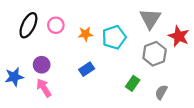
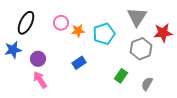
pink circle: (56, 25) -> (61, 23), moved
red star: (179, 36) -> (163, 33), turned -30
blue star: (14, 77) -> (13, 50), moved

